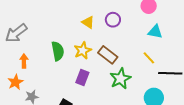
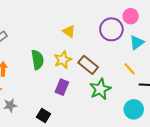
purple circle: (113, 20) -> (111, 29), moved, size x1.5
cyan triangle: (155, 32) -> (137, 43), turned -49

